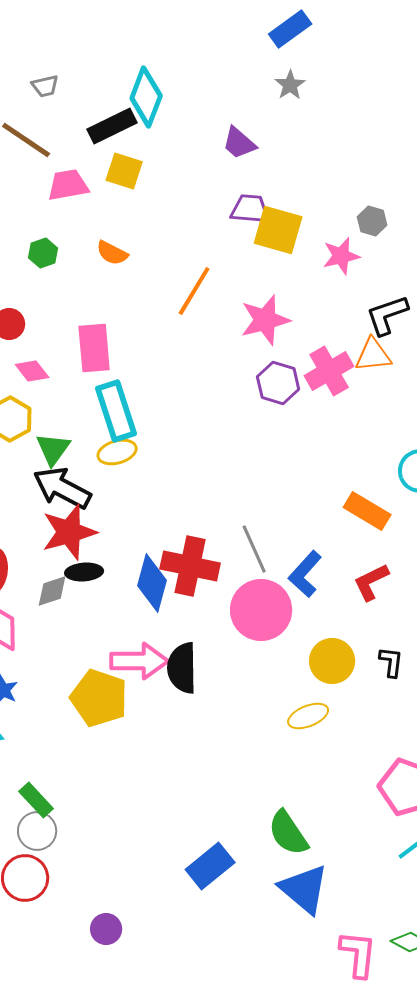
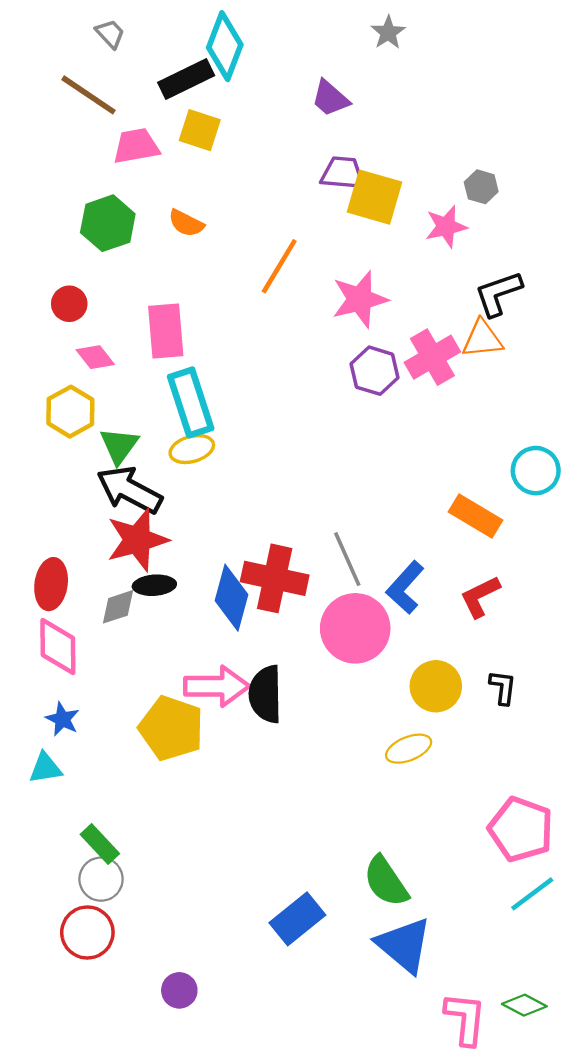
gray trapezoid: (45, 86) -> (110, 34), turned -120
green hexagon: (43, 253) -> (108, 223), size x1.6

